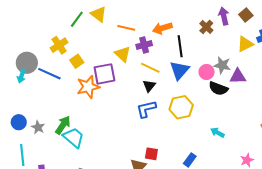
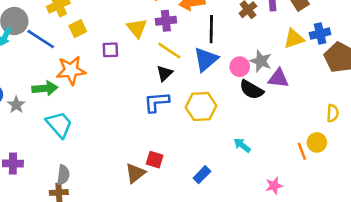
purple square: (104, 74) -> (110, 50), size x0.6
orange star: (88, 87) -> (71, 70), moved
green arrow: (63, 125) -> (45, 88), moved, turned 42

